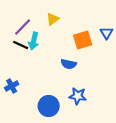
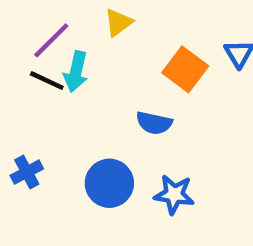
orange square: (83, 40) -> (185, 69), turned -36
blue circle: (49, 106) -> (109, 183), moved

